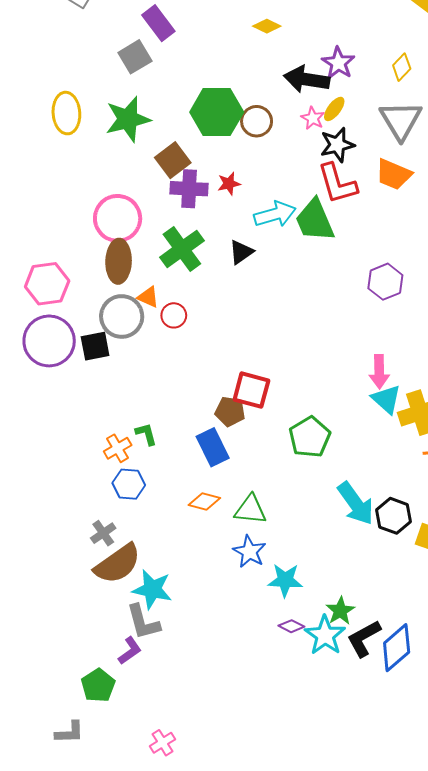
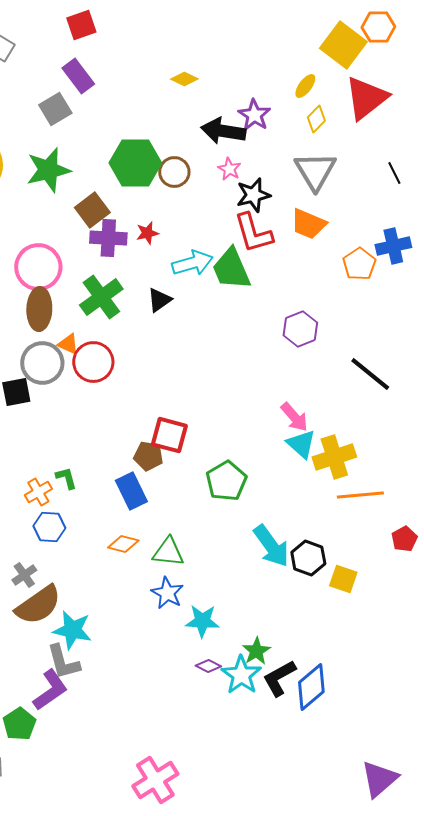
yellow ellipse: (334, 109) -> (305, 86), moved
red circle: (174, 315) -> (93, 362), size x1.6
pink arrow: (379, 372) -> (294, 417), turned -40
purple L-shape: (130, 651) -> (50, 690), size x1.5
pink cross: (163, 743) -> (155, 780), moved, size x1.8

